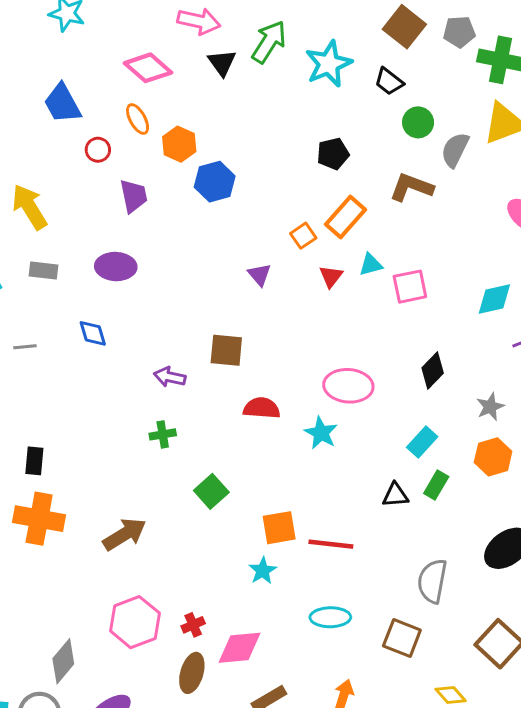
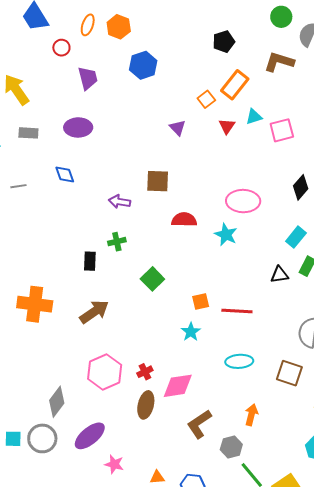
orange ellipse: (138, 119) -> (88, 25), turned 50
orange hexagon: (179, 144) -> (119, 27), moved
black rectangle: (34, 461) -> (90, 261), moved
orange square: (279, 528) -> (201, 302), size x0.7

